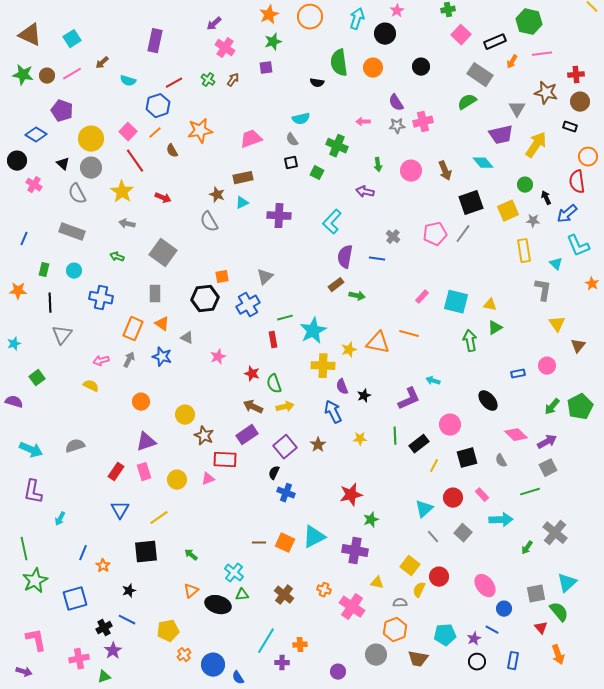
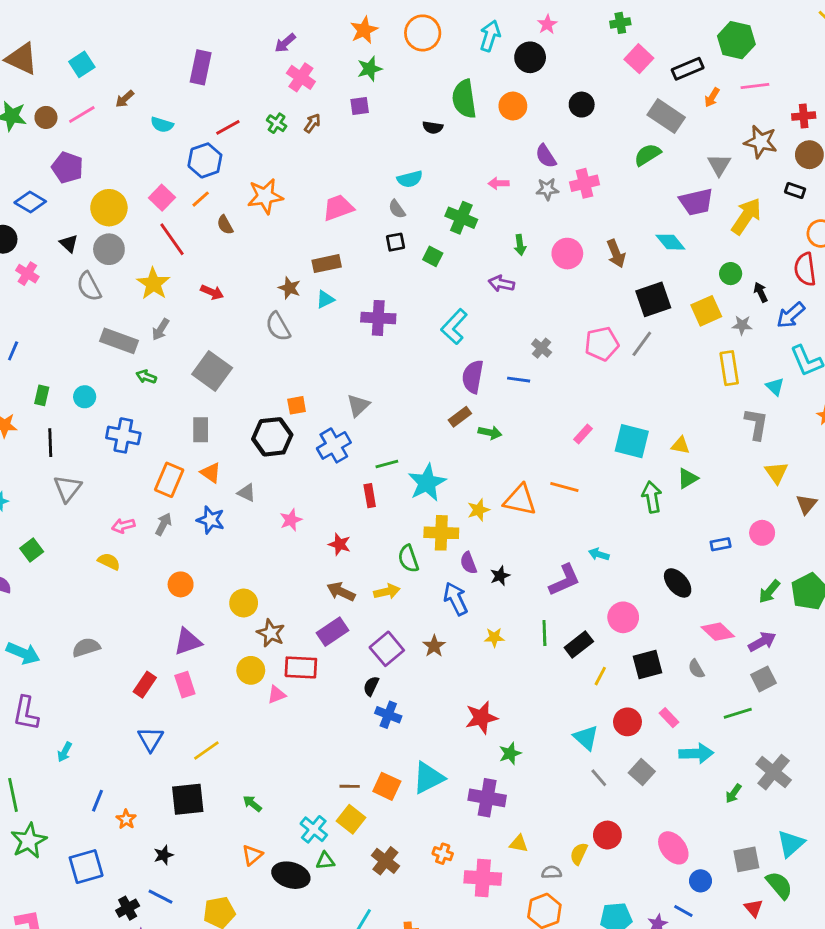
gray arrow: (127, 224) -> (161, 329), turned -70
gray rectangle: (72, 232) -> (119, 341), moved
green semicircle: (274, 384) -> (408, 559), moved
yellow circle: (177, 480) -> (251, 670), moved
cyan triangle: (424, 509) -> (586, 738), turned -36
yellow square: (410, 566) -> (351, 819), moved
pink cross: (352, 607) -> (483, 878), turned -30

